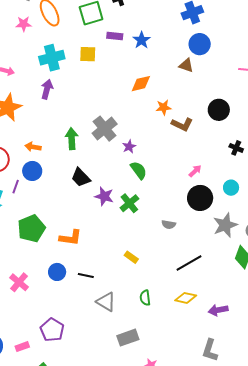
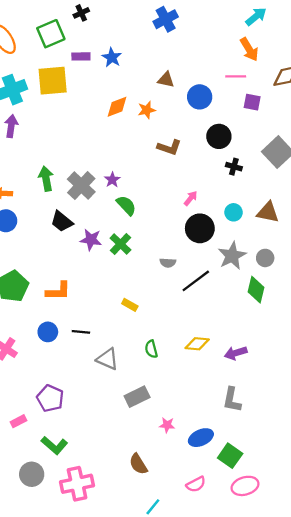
blue circle: (200, 44) -> (200, 97), moved
yellow square: (88, 54) -> (53, 81), size x1.6
orange star: (164, 107) -> (147, 110), moved
black circle: (219, 110) -> (219, 136), moved
gray cross: (105, 129) -> (81, 186), moved
black line: (189, 263) -> (196, 281), moved

